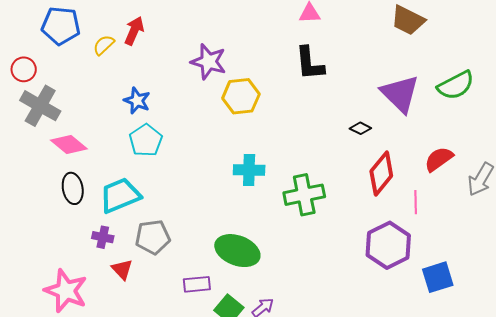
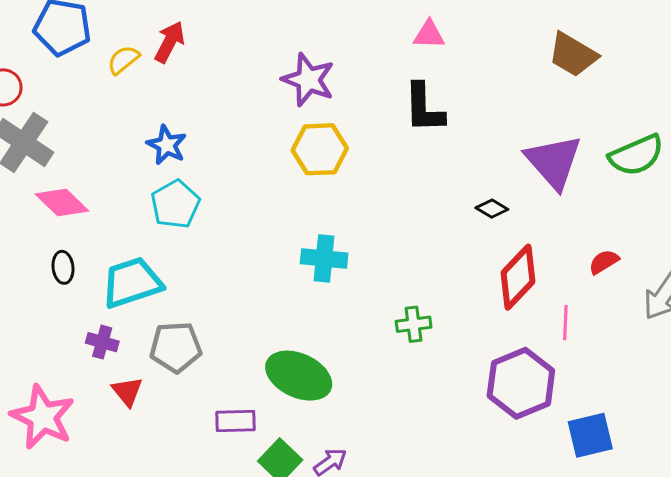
purple star: (208, 62) -> (308, 80), moved
red semicircle: (439, 159) -> (604, 262), size x0.7
black ellipse: (73, 188) -> (63, 267), size x0.7
green cross: (304, 195) -> (414, 324), moved, size x0.6

